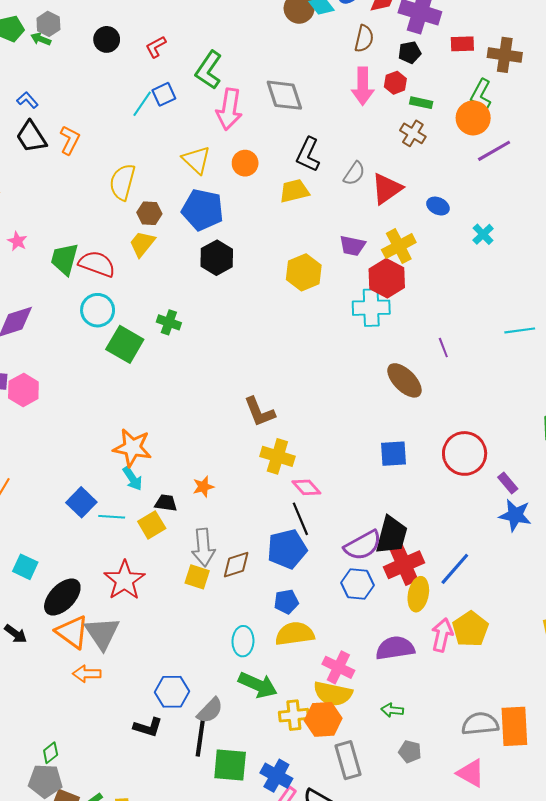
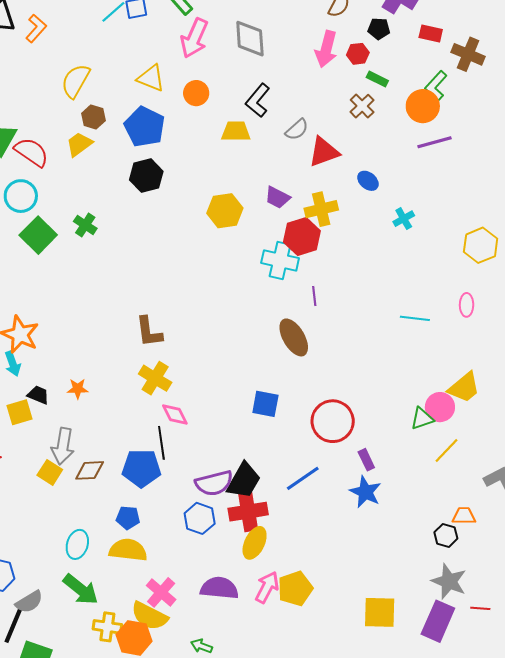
yellow triangle: (196, 160) -> (151, 78), turned -36
purple line: (443, 348) -> (314, 296), moved
blue line: (455, 569) -> (303, 478), moved

